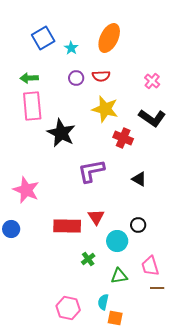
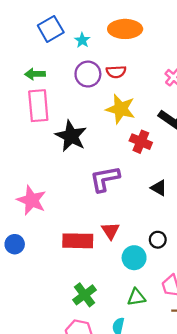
orange ellipse: (109, 38) -> (125, 29), turned 64
purple circle: (76, 78) -> (88, 74), size x1.5
green cross: (88, 259) -> (85, 295), moved, size x1.5

